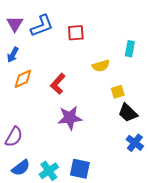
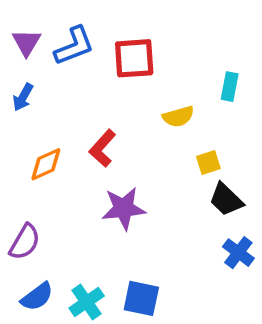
red square: (76, 33) -> (134, 58), size x1.4
orange diamond: (23, 79) -> (46, 164), moved

